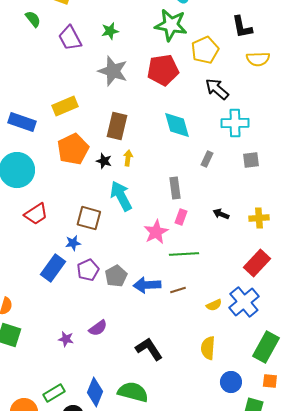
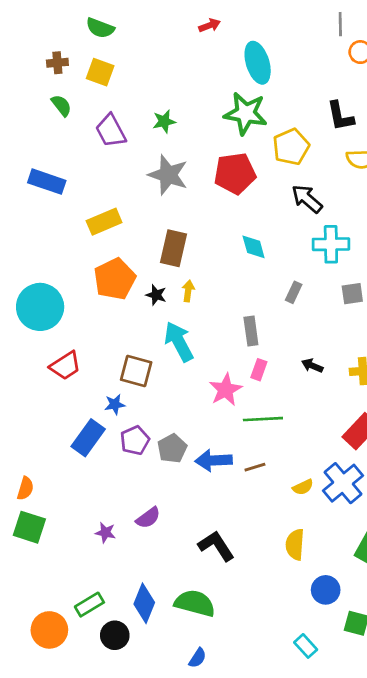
blue rectangle: (22, 122) -> (47, 182), moved
cyan diamond: (177, 125) -> (254, 247), size x0.7

